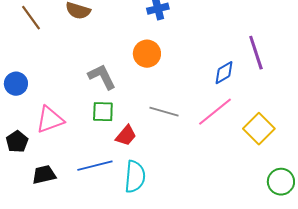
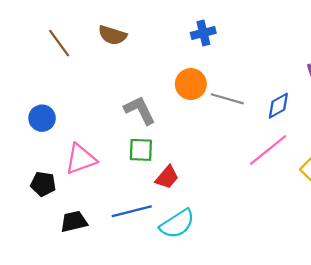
gray line: (164, 112) -> (227, 99), moved
black pentagon: (17, 142) -> (43, 184), turned -30
cyan semicircle: (135, 177) -> (177, 224), turned 52

